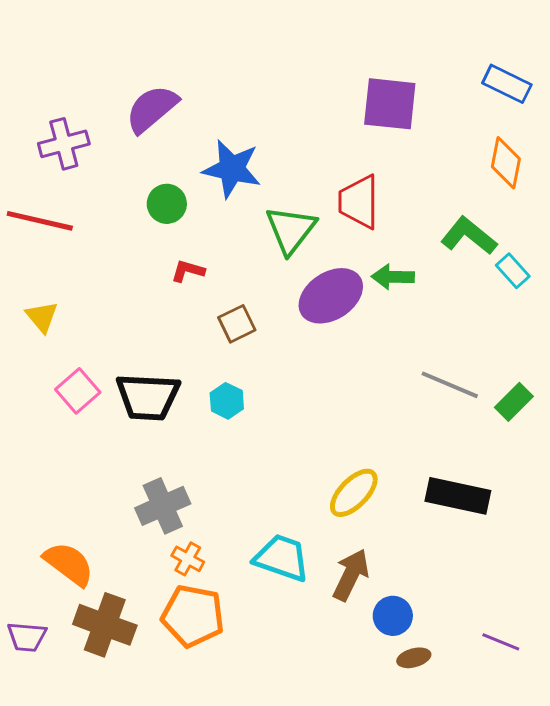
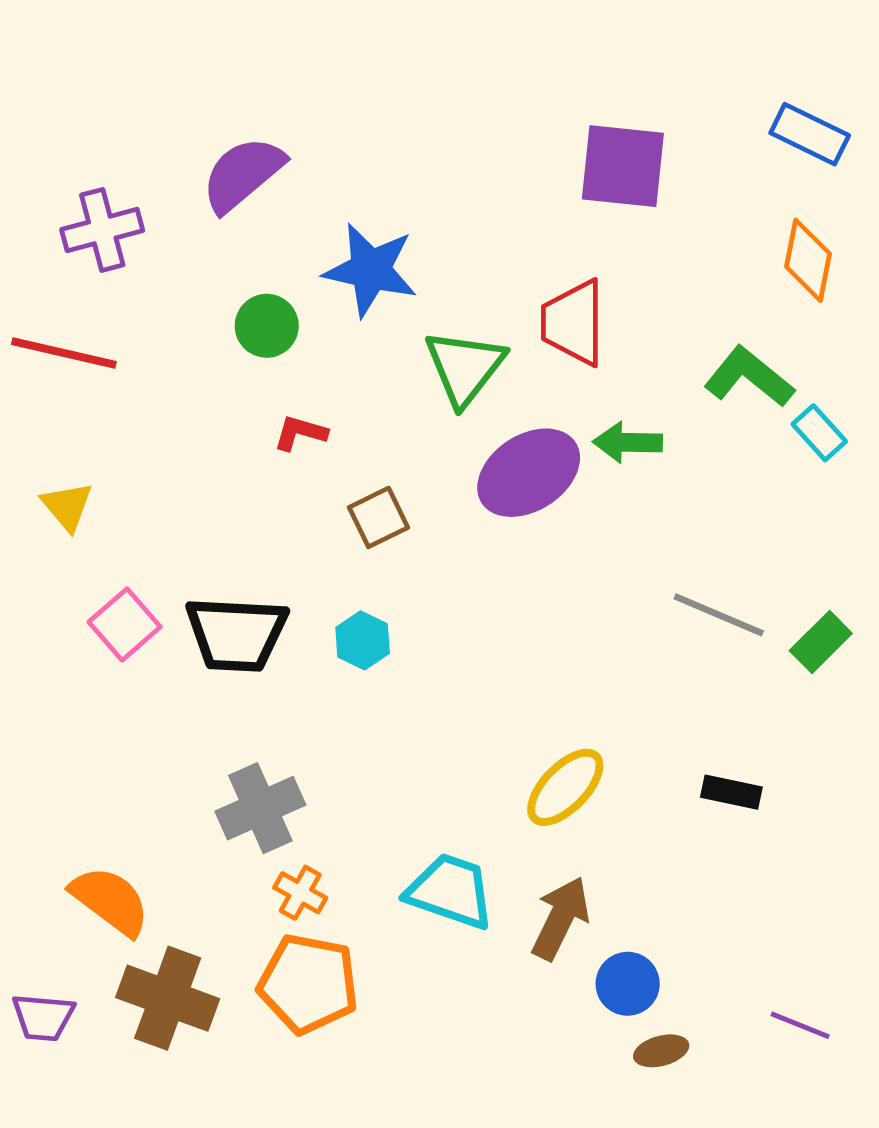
black rectangle: (458, 496) -> (731, 792), size x0.6

